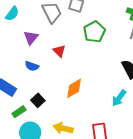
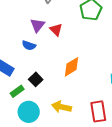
purple triangle: (31, 38) -> (37, 25), moved

